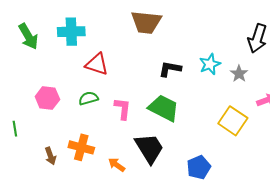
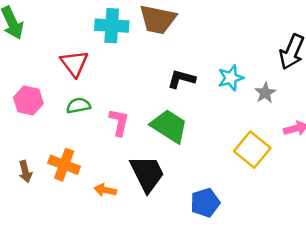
cyan cross: (71, 32) -> (112, 26), moved
red triangle: (97, 64) -> (74, 63), moved, turned 30
orange arrow: (117, 165) -> (105, 190), turned -30

